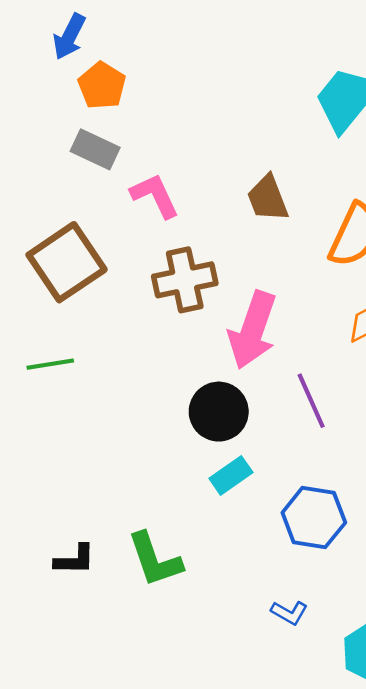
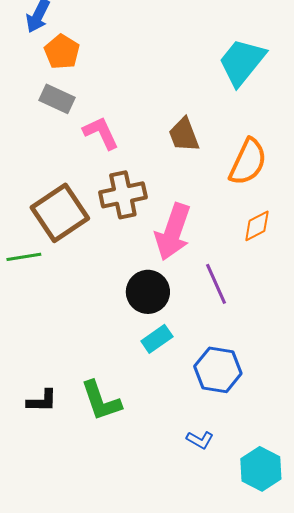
brown square: (67, 262) -> (60, 213), moved

